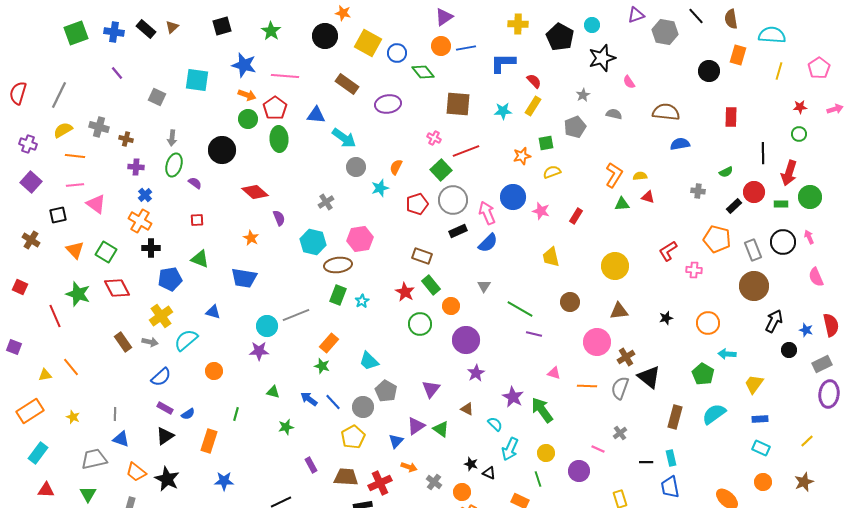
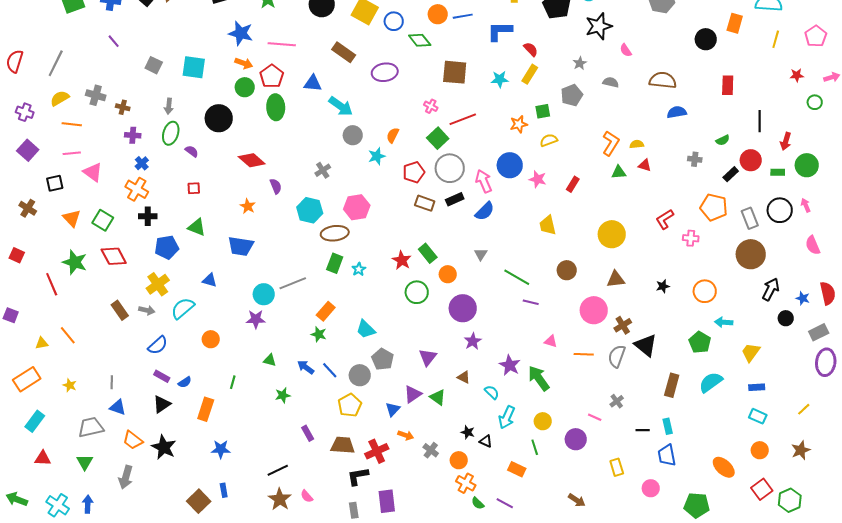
cyan square: (197, 80) -> (194, 67), moved
green circle: (799, 134) -> (815, 102), moved
red arrow: (789, 173) -> (786, 141), size x0.7
brown rectangle: (422, 256) -> (425, 203), moved

